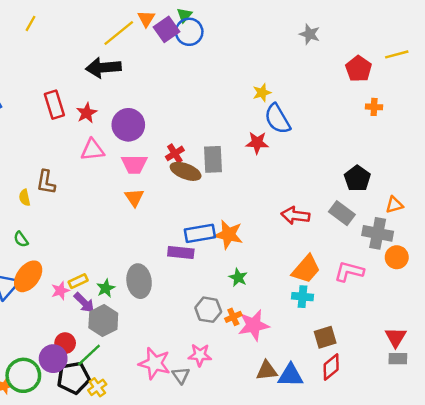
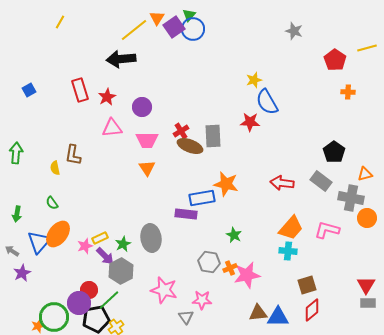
purple circle: (128, 125) -> (142, 107), size x0.7
orange star: (229, 235) -> (226, 184), moved
pink star: (155, 363) -> (164, 290), moved

